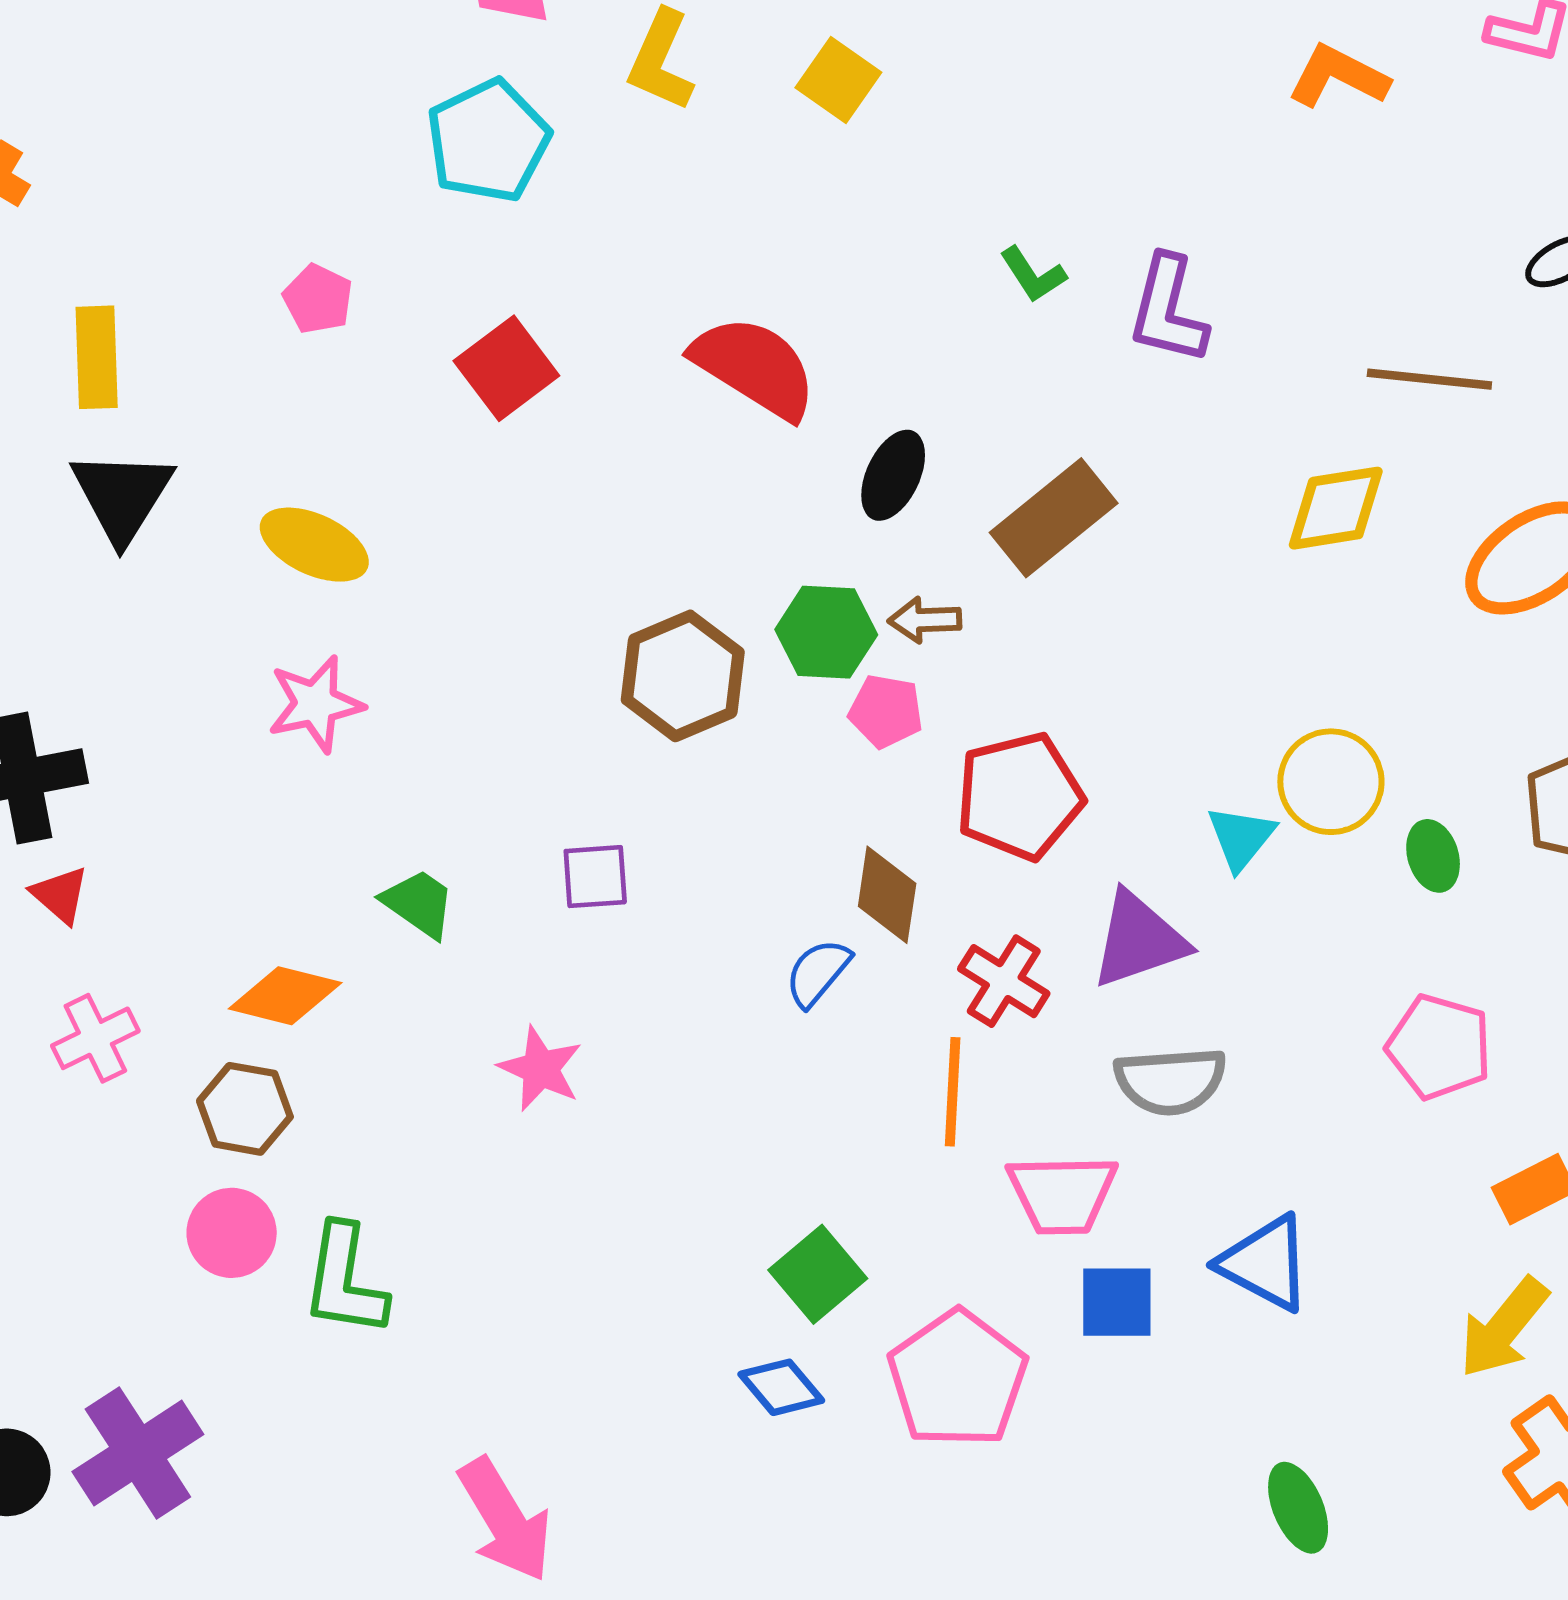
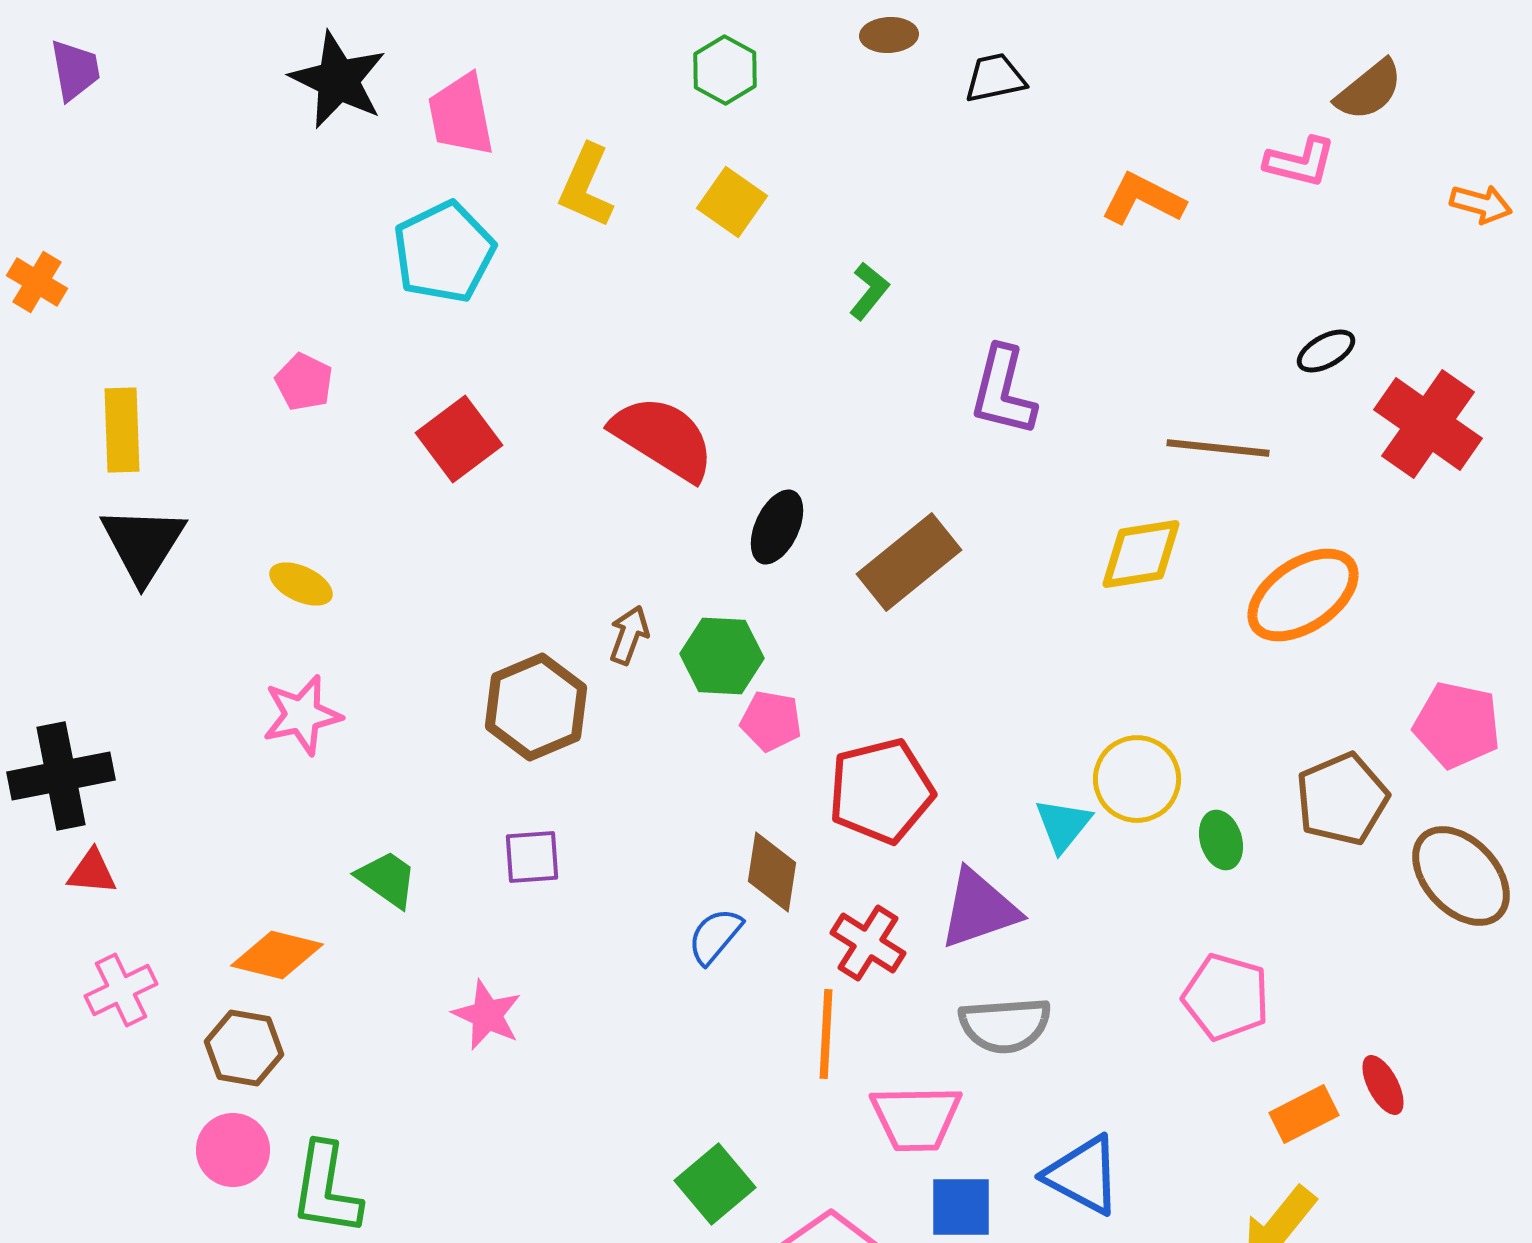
green L-shape: (1033, 275) -> (869, 291), moved, turned -108
yellow ellipse: (314, 545) -> (301, 584), size x0.7
brown arrow: (925, 620) -> (629, 635), moved, turned 112
brown hexagon: (683, 676) -> (536, 707), moved
red triangle: (60, 895) -> (92, 872), turned -36

